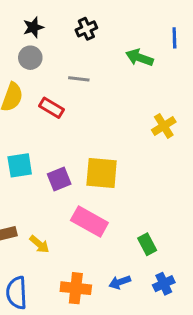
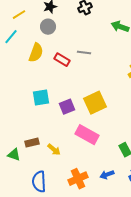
gray line: (79, 79) -> (84, 53), moved
yellow square: (102, 173) -> (95, 103), turned -30
orange cross: (76, 288) -> (78, 179), turned -30

